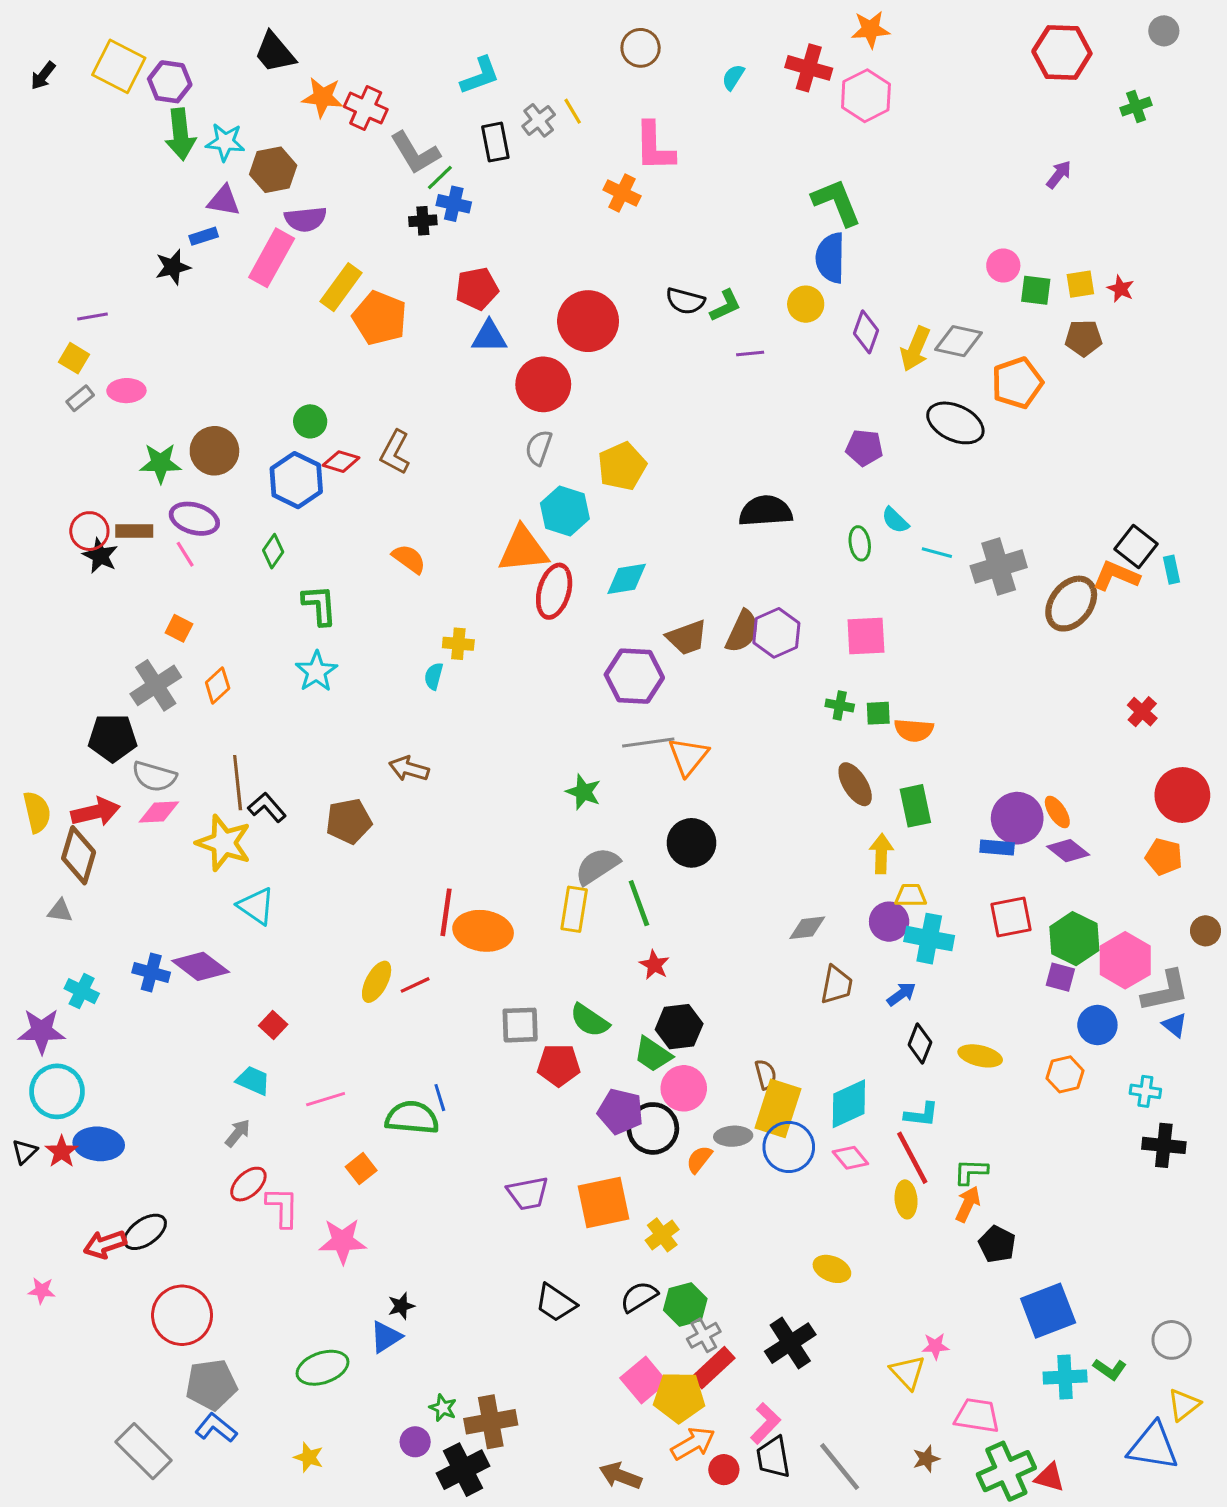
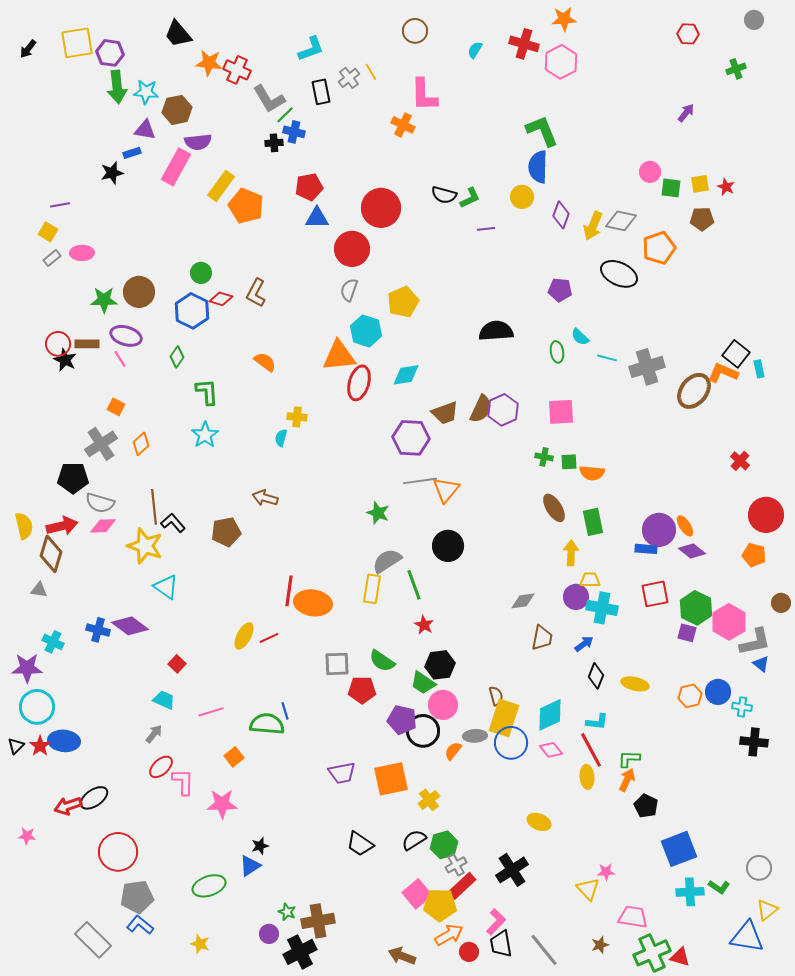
red hexagon: (1062, 52) -> (688, 34), size x0.6
yellow square: (119, 66) -> (77, 43), turned -36
blue circle: (1097, 1025) -> (718, 692), moved

